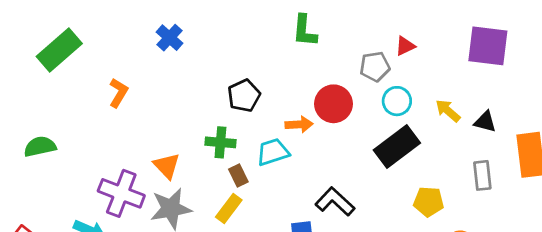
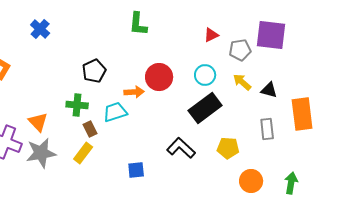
gray pentagon: (375, 67) -> (240, 50), moved
black L-shape: (335, 202) -> (181, 148), moved

